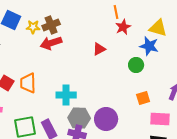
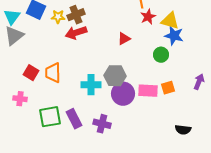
yellow triangle: (158, 28) -> (170, 21), moved
gray hexagon: (79, 118) -> (115, 76), moved
purple circle: (106, 119) -> (123, 94), moved
pink rectangle: (160, 119) -> (148, 91), moved

